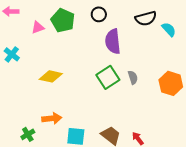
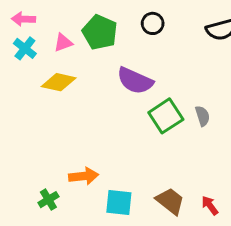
purple semicircle: (113, 41) -> (135, 81), moved, turned -60
cyan cross: (12, 54) -> (25, 48), moved
yellow diamond: (51, 76) -> (59, 82), moved

